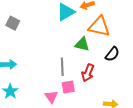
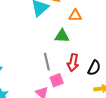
orange triangle: (99, 26) -> (75, 16), size x0.6
black semicircle: (112, 54) -> (94, 68), moved

